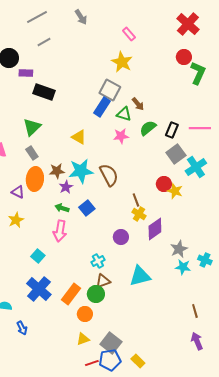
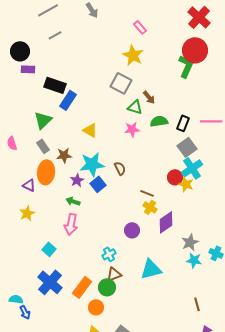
red circle: (184, 57) -> (195, 50), size x1.6
purple rectangle: (26, 73) -> (28, 69), moved
green L-shape: (198, 73) -> (186, 66), moved
blue rectangle: (102, 107) -> (68, 100), moved
green semicircle: (148, 128) -> (159, 121), turned 30
cyan cross: (196, 167) -> (192, 168), moved
brown star: (57, 171) -> (64, 155), moved
brown semicircle: (109, 175) -> (120, 168), size x0.6
brown line: (136, 200) -> (147, 193), turned -48
blue square: (87, 208) -> (98, 184), moved
brown line: (195, 311) -> (197, 304), moved
blue arrow: (22, 328) -> (25, 312), moved

